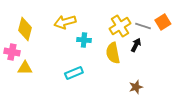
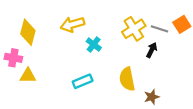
cyan cross: (84, 40) -> (94, 44), turned 32
yellow semicircle: (113, 53) -> (127, 79), moved

